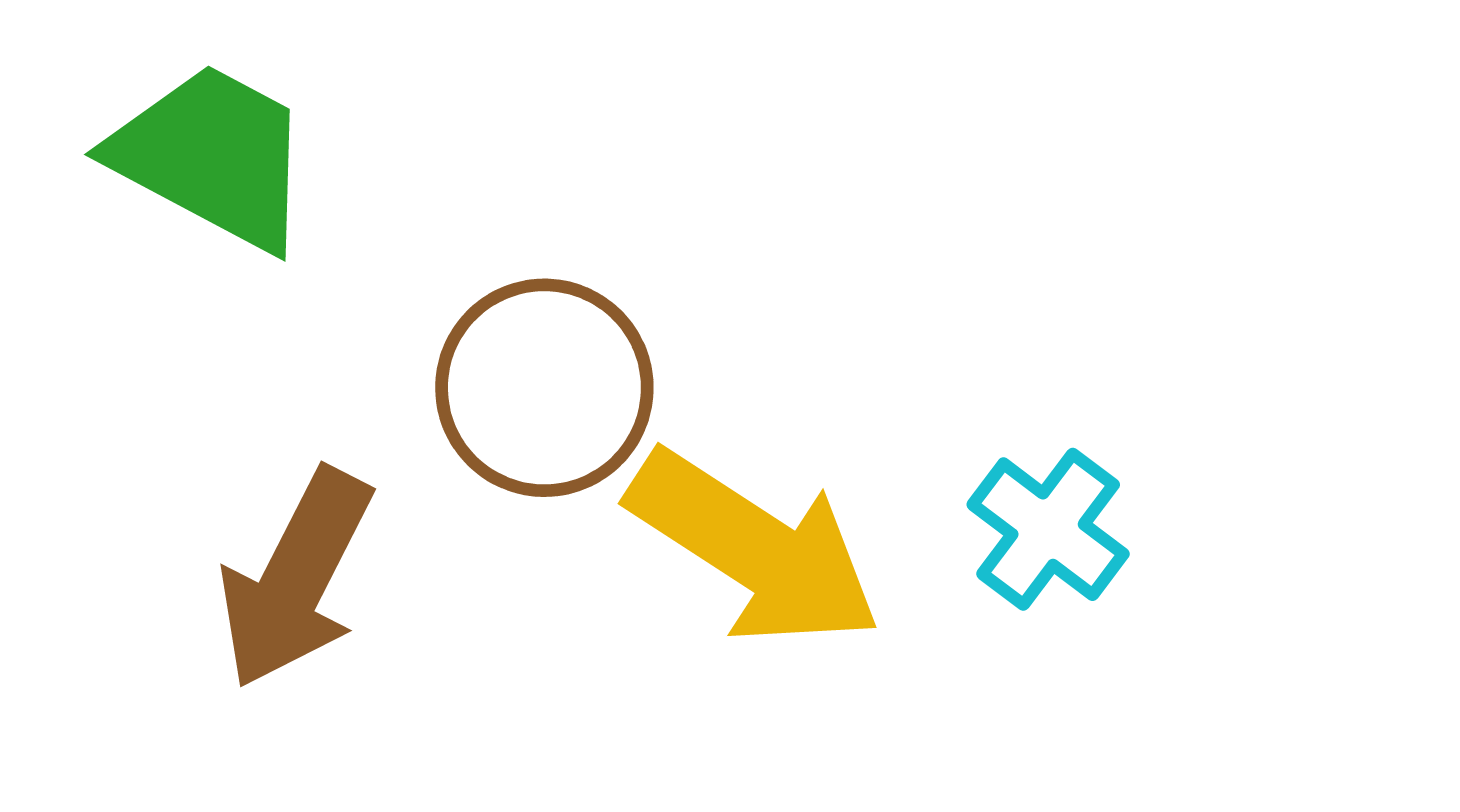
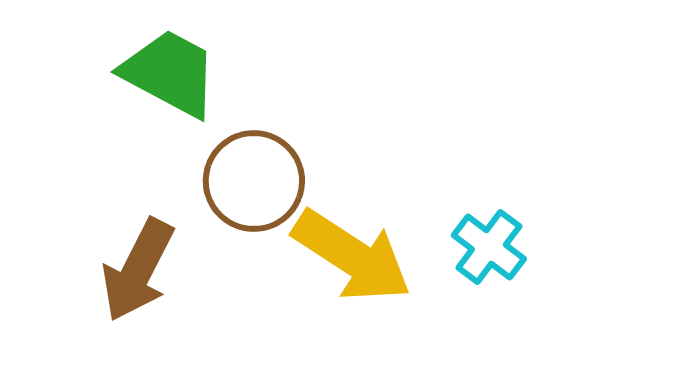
green trapezoid: (212, 156) -> (170, 73), moved

